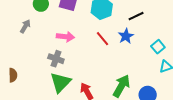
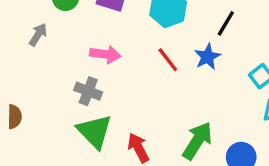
black line: (136, 16) -> (226, 23), turned -35
green triangle: (60, 82) -> (94, 131), turned -30

